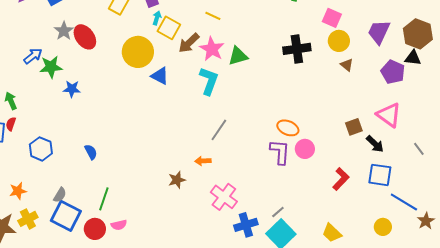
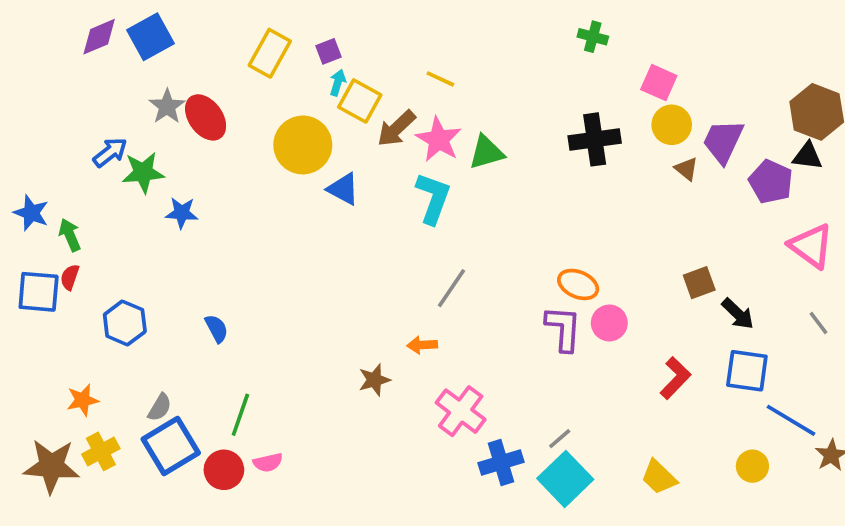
purple trapezoid: (379, 32) -> (723, 141), moved
pink triangle: (389, 115) -> (811, 246), moved
blue square: (66, 216) -> (171, 446), turned 32

